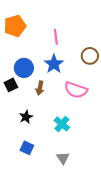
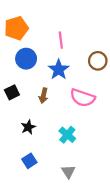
blue circle: (24, 68) -> (26, 59), moved
blue square: (27, 148) -> (29, 161), turned 32

